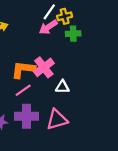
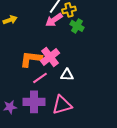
green cross: (73, 34) -> (77, 26), turned 32
pink line: (23, 90) -> (40, 78), moved

